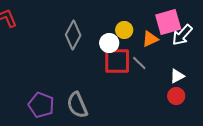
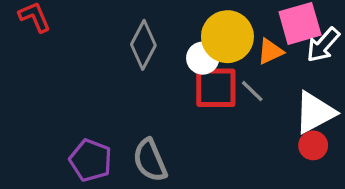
yellow circle: (124, 30) -> (227, 37), size x1.8
white triangle: (177, 76) -> (315, 112), size x1.8

